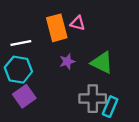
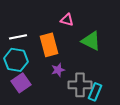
orange rectangle: (57, 28) -> (49, 45), moved
purple star: (67, 61) -> (58, 70), moved
green triangle: (102, 63) -> (91, 41), moved

